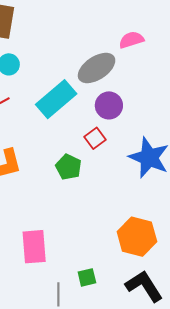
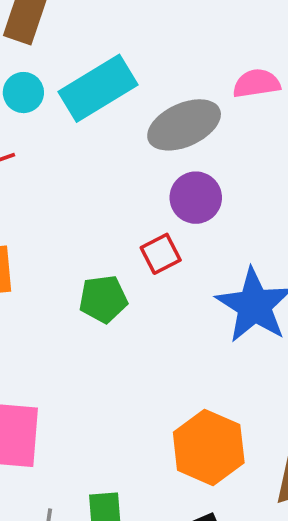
cyan rectangle: (56, 99) -> (98, 88), moved
green pentagon: (69, 167) -> (103, 299), turned 30

